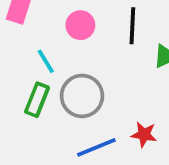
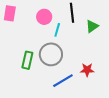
cyan line: (46, 61) -> (57, 30), moved, turned 56

